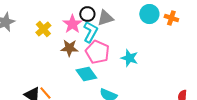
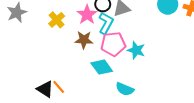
pink pentagon: (97, 52) -> (113, 44), turned -30
cyan star: (129, 58) -> (136, 50), moved

